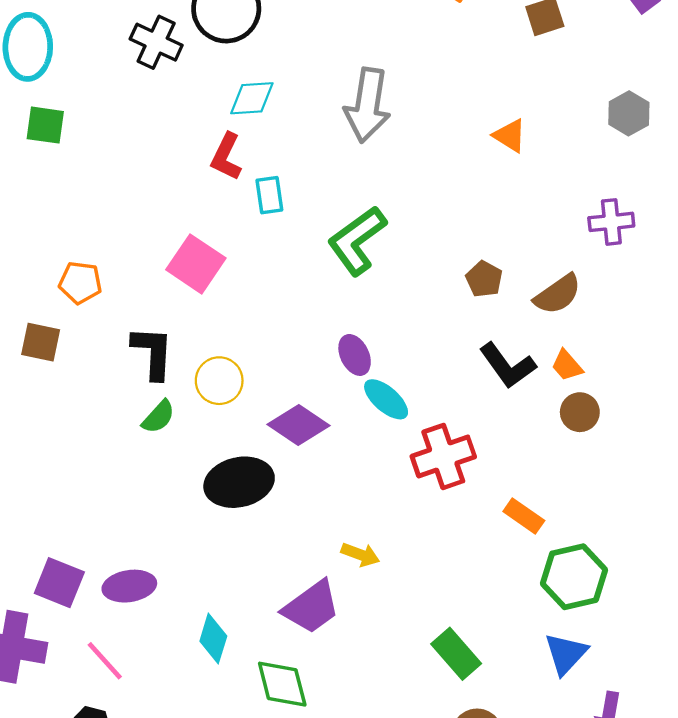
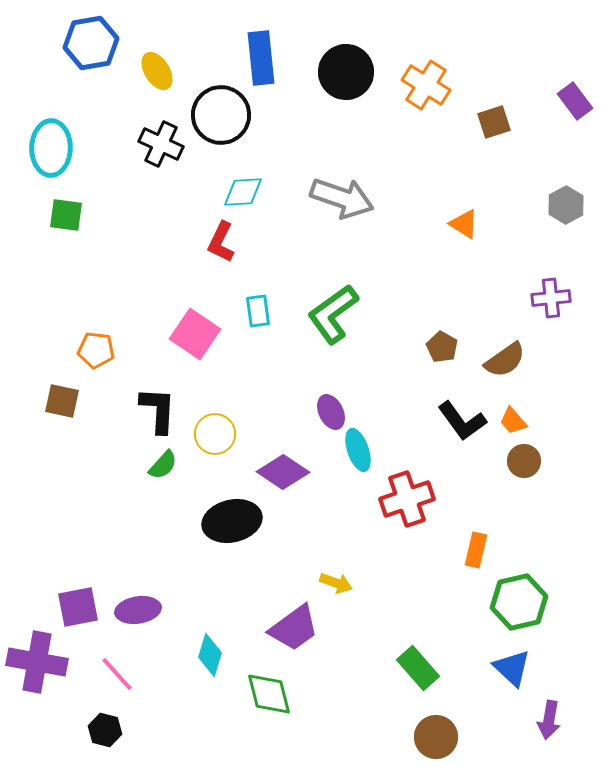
gray arrow: (367, 105) -> (342, 198), turned -80
cyan rectangle: (269, 195) -> (258, 311), moved
cyan ellipse: (386, 399) -> (358, 450), turned 30
orange rectangle: (524, 516) -> (476, 550), turned 68
purple square: (59, 583) -> (78, 607), turned -33
blue triangle: (566, 654) -> (512, 668), turned -30

